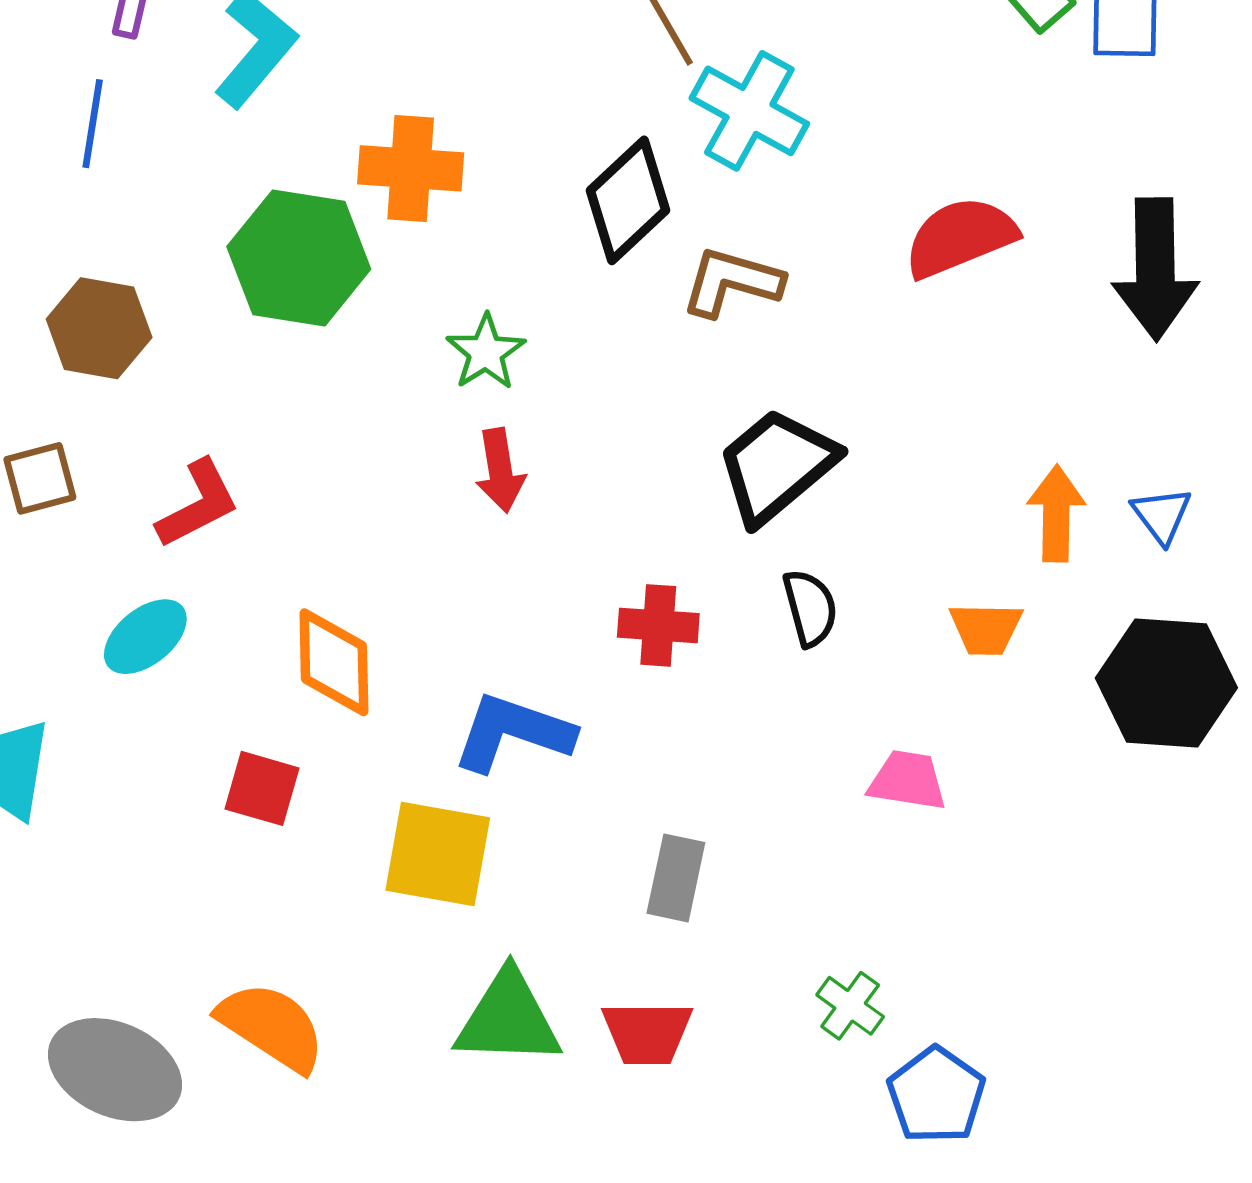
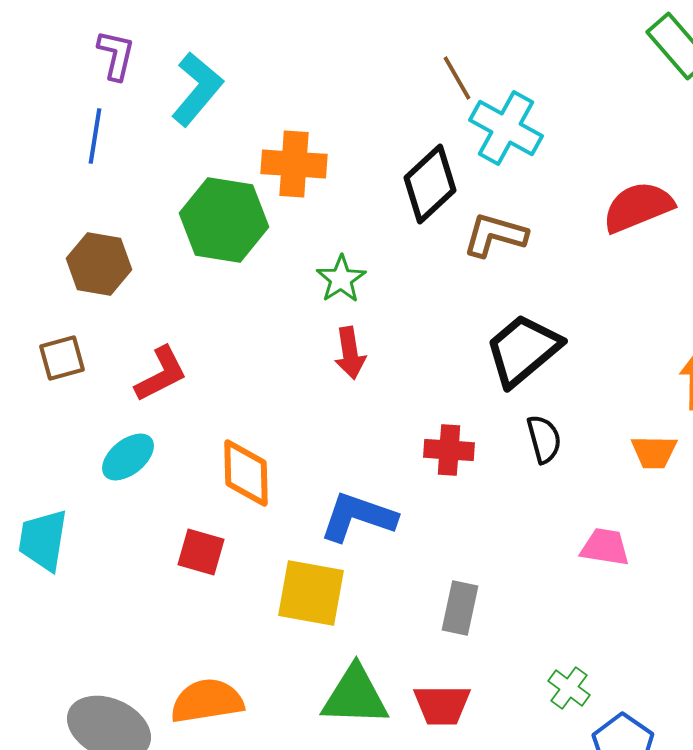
orange semicircle: (272, 1027) -> (207, 701), turned -42

